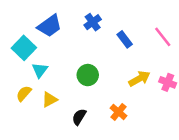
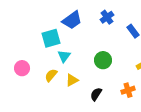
cyan square: (24, 48) -> (51, 38), turned 30
orange cross: (118, 112) -> (128, 90), turned 32

